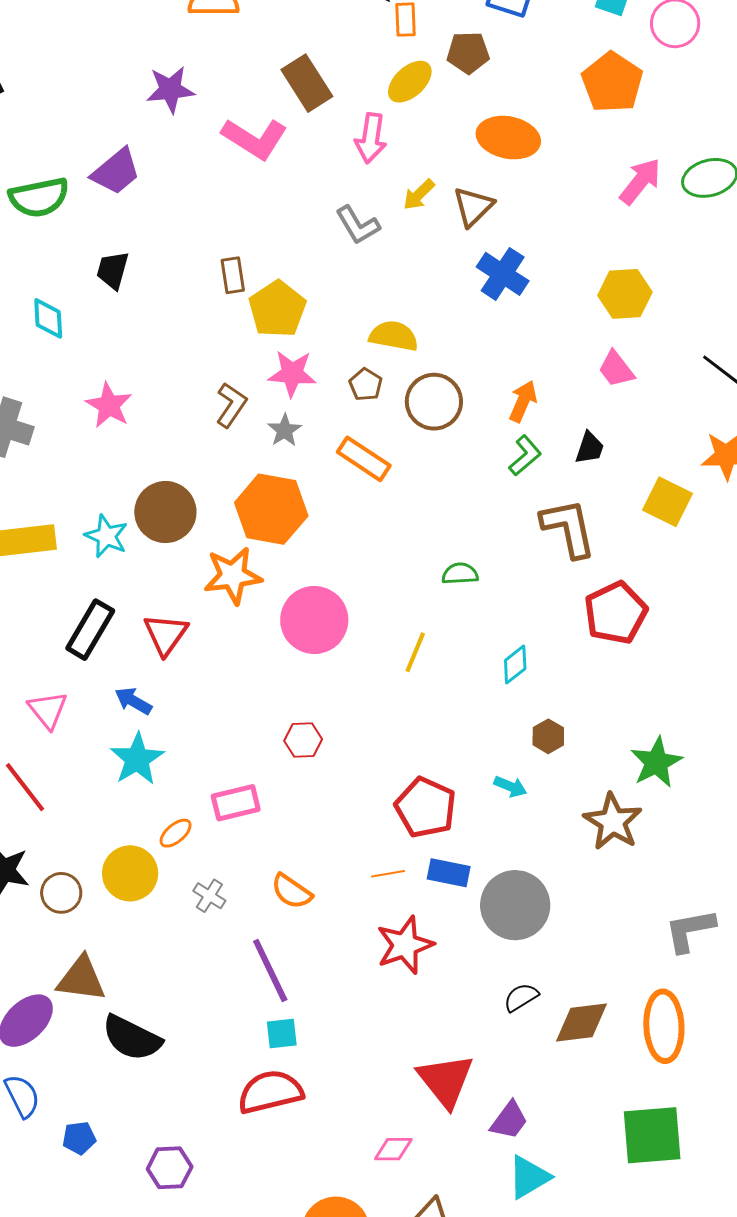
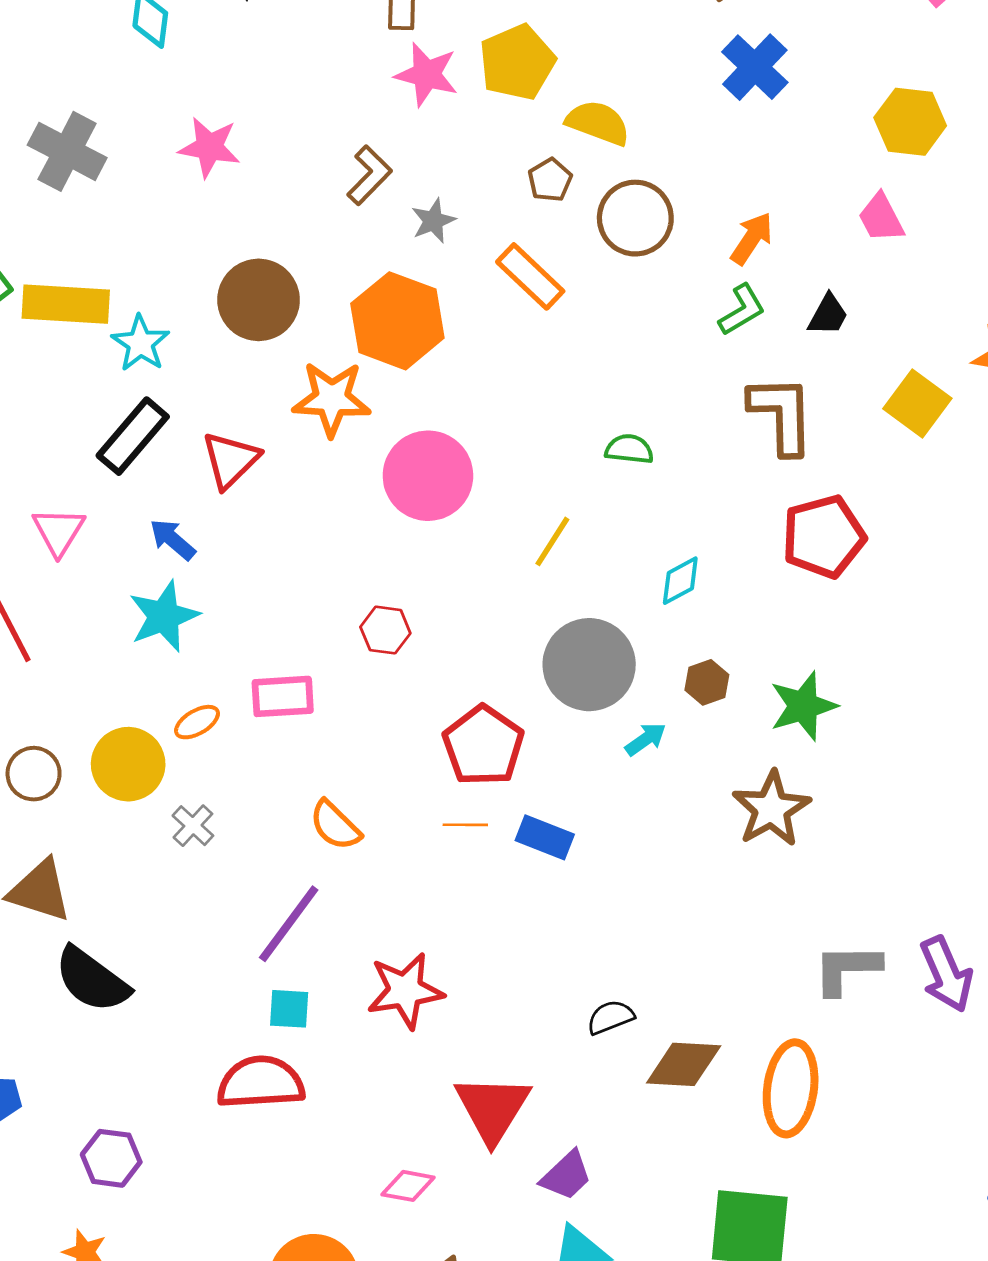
yellow pentagon: (277, 309) -> (517, 62), moved
pink star: (292, 374) -> (427, 74), moved
pink star: (109, 405) -> (209, 147), turned -30
cyan star: (106, 536) -> (140, 343), moved
green star: (656, 762) -> (803, 706), moved
cyan arrow: (510, 787) -> (646, 739), turned -68
red pentagon: (426, 807) -> (483, 746), moved
gray cross: (209, 896) -> (193, 826), moved
gray circle: (515, 905) -> (589, 665), moved
red star: (405, 945) -> (405, 991), moved
purple line: (270, 971) -> (289, 924), turned 52

